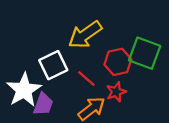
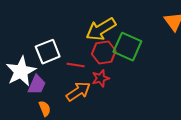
yellow arrow: (85, 35) -> (101, 29), moved
red line: (86, 79) -> (76, 65), turned -36

